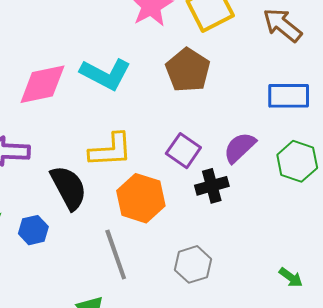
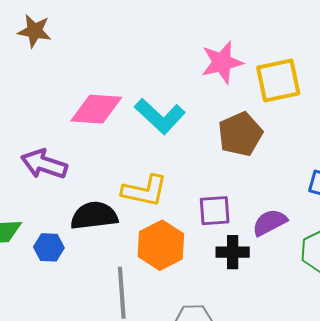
purple square: (183, 151) -> (215, 211), turned 36
black semicircle: (69, 188) -> (94, 216), turned -84

